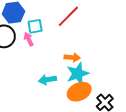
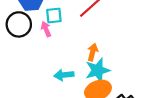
orange arrow: (72, 57) -> (93, 52), turned -84

